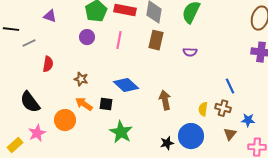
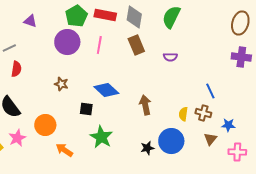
purple circle: (87, 37) -> (67, 42), size x1.6
brown rectangle: (156, 40) -> (136, 45), turned -36
red semicircle: (48, 64) -> (16, 69), moved
orange arrow: (84, 104) -> (64, 150), moved

